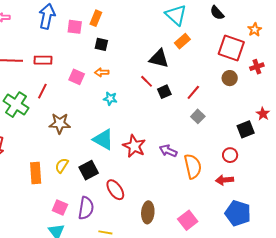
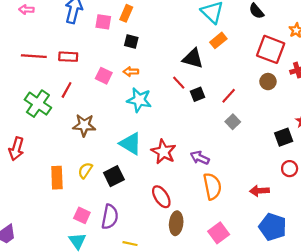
cyan star: (110, 99) -> (139, 100), size x1.6
red circle: (230, 155) -> (290, 169), moved
orange semicircle: (193, 166) -> (212, 186), moved
red ellipse: (115, 190) -> (161, 197), moved

